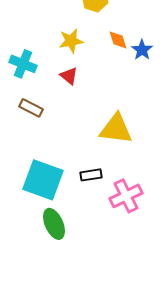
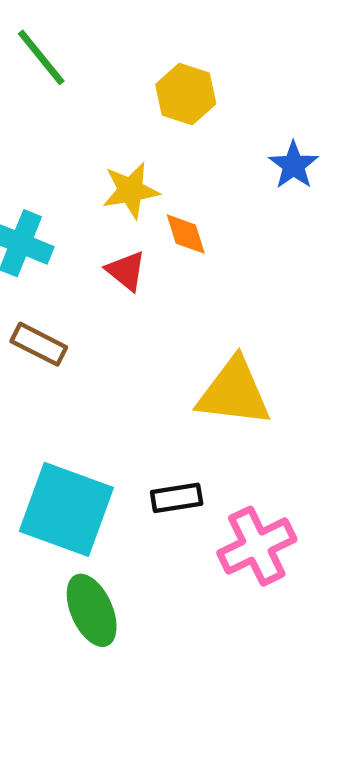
orange diamond: (118, 40) -> (186, 234), moved
blue star: (142, 50) -> (294, 165), moved

